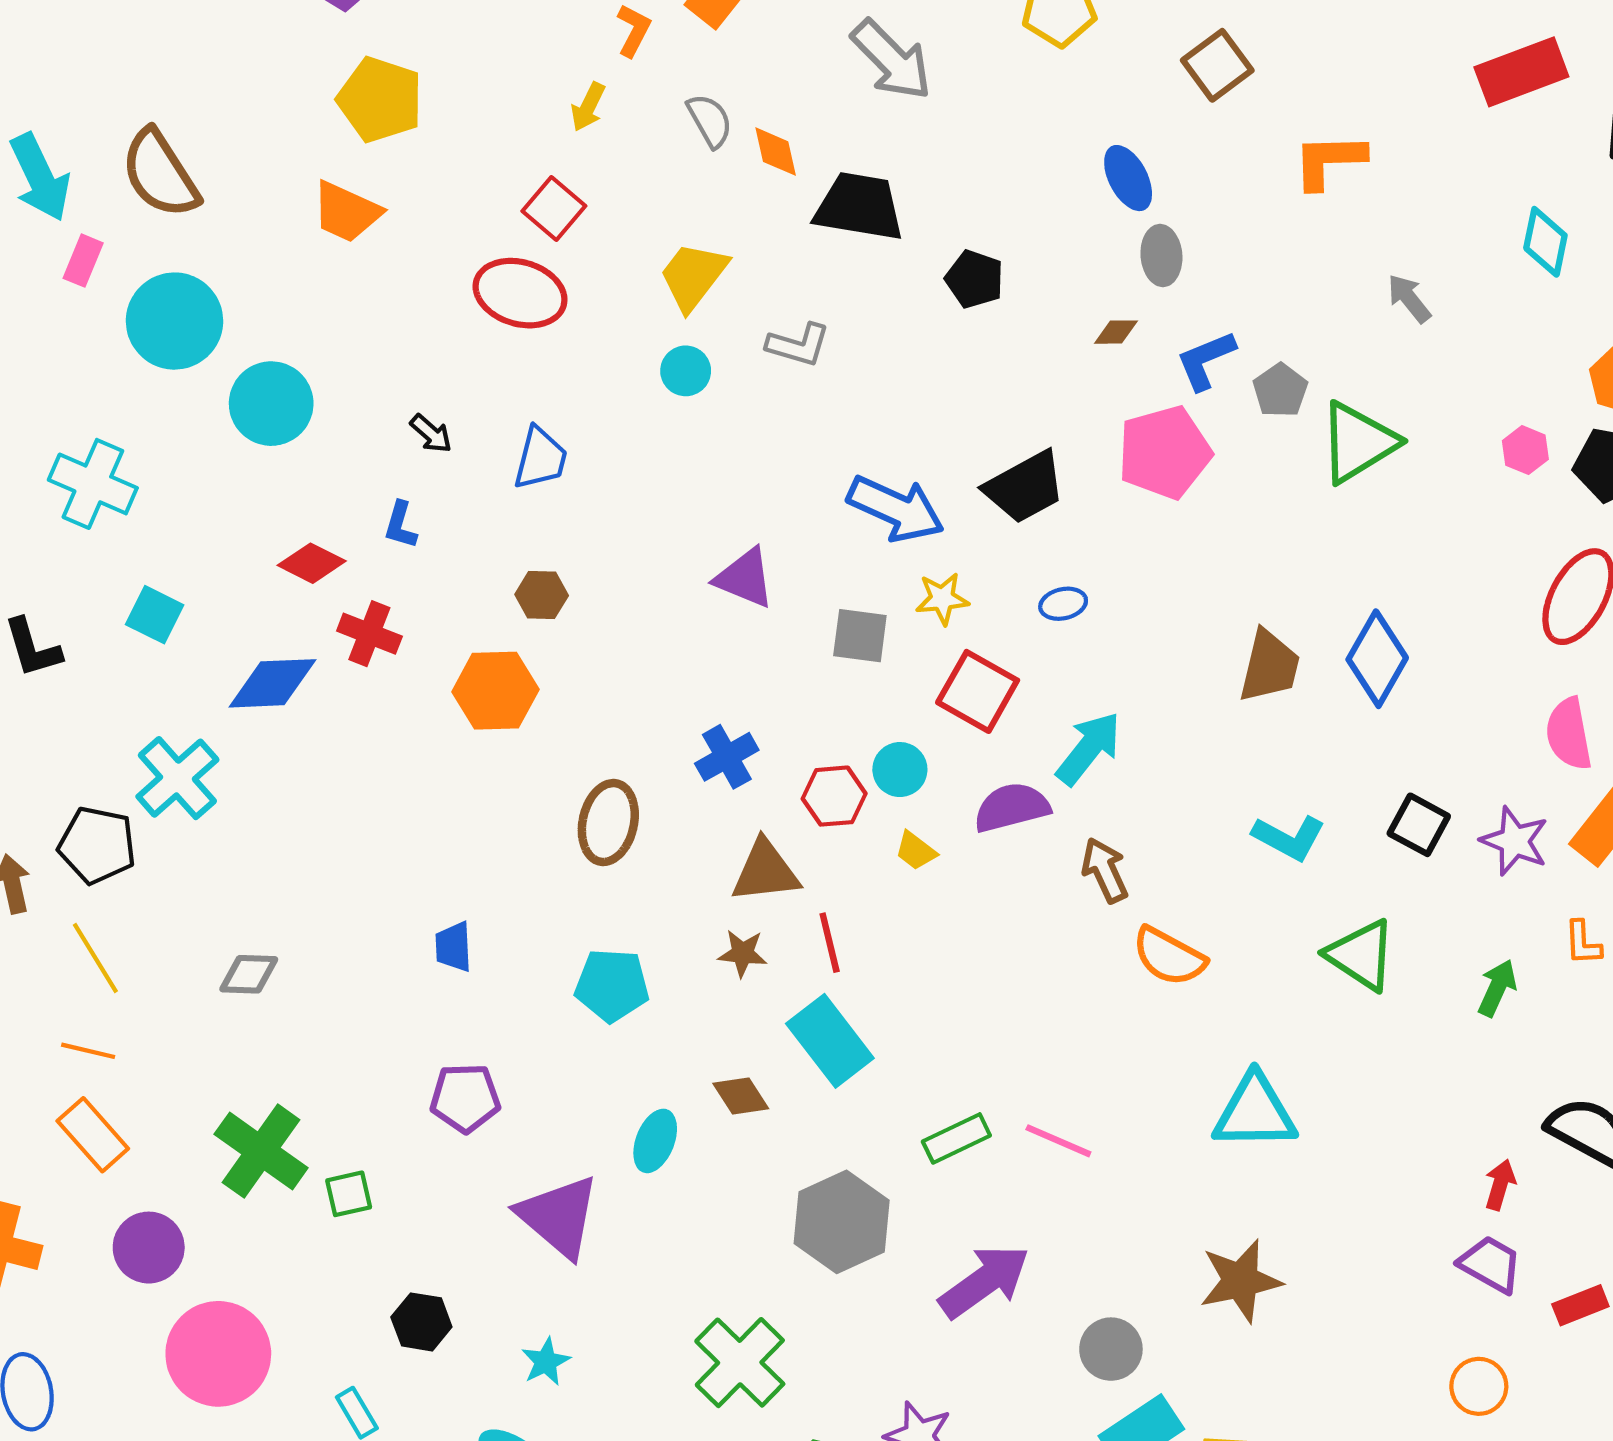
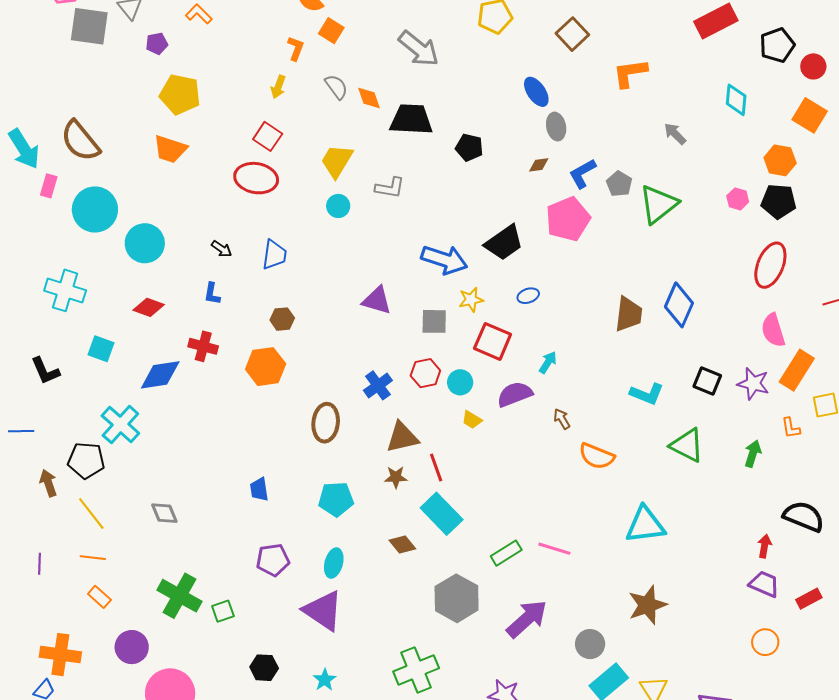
red diamond: (312, 563) -> (149, 307), moved
cyan arrow: (1089, 748) -> (548, 362), size x0.6
red hexagon: (834, 796) -> (425, 373), moved
brown arrow: (1105, 870) -> (562, 419), size x0.7
gray diamond: (249, 974) -> (164, 513), turned 72
orange rectangle: (93, 1135) -> (99, 597), size x0.7
cyan ellipse: (655, 1141) -> (334, 563), moved
green cross: (740, 1363) -> (416, 670), turned 30

